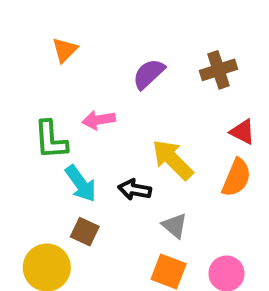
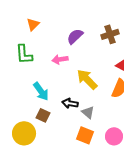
pink arrow: (99, 120) -> (60, 59), moved
green L-shape: (51, 140) -> (24, 54), moved
black arrow: (135, 190) -> (70, 103), moved

